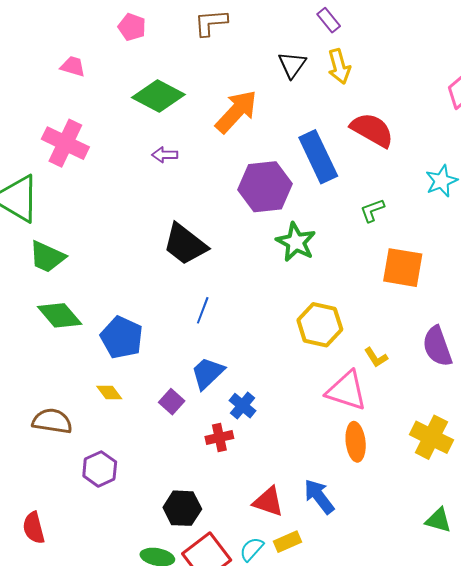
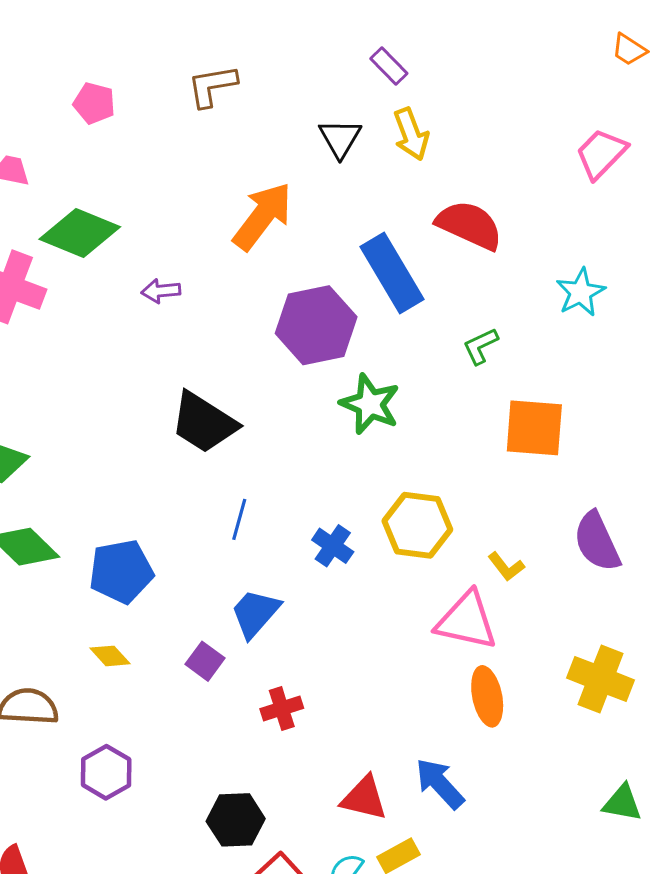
green diamond: (158, 96) -> (80, 233), moved
blue pentagon: (122, 337) -> (121, 571), turned -30
blue cross: (243, 406) -> (333, 546), moved

